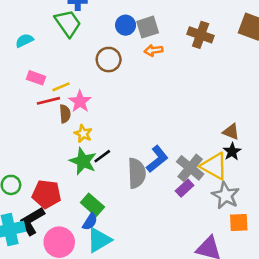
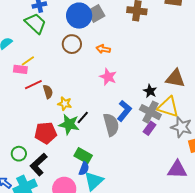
blue circle: (126, 25) -> (79, 16), size x1.6
orange arrow: (153, 50) -> (103, 49), moved, turned 32
yellow line: (61, 87) -> (28, 61), moved
pink star: (80, 101) -> (108, 77), moved
brown triangle: (231, 132) -> (175, 78), size x1.5
black star: (232, 152) -> (150, 91), moved
red pentagon: (46, 194) -> (46, 133), moved
black L-shape: (32, 221) -> (39, 164), moved

